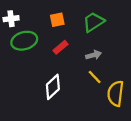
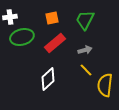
green trapezoid: (94, 22) -> (85, 20), turned -30
red rectangle: (61, 47) -> (55, 43), size x1.5

